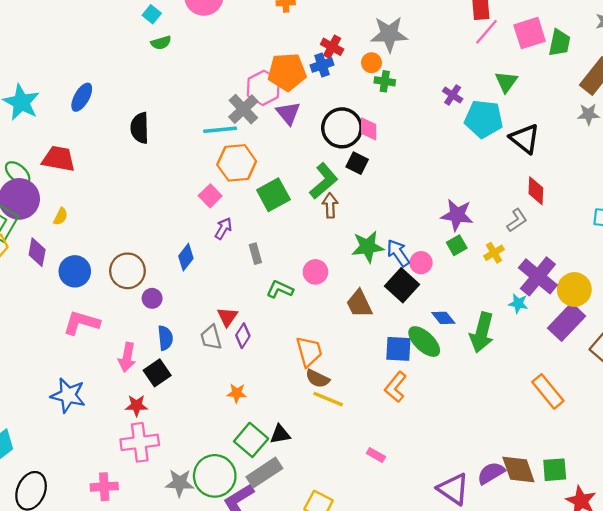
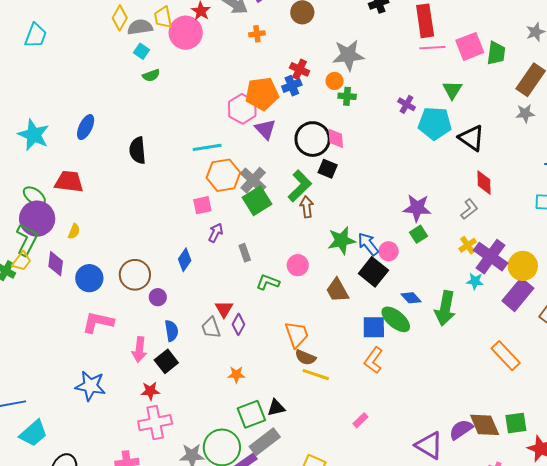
pink line: (487, 32) -> (432, 48), turned 50
gray cross: (243, 109) -> (253, 180), moved
pink square: (210, 196) -> (202, 205), turned 36
yellow cross: (494, 253) -> (468, 245), moved
green square: (251, 440) -> (251, 414), turned 32
pink rectangle: (376, 455) -> (360, 420), turned -70

